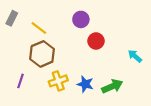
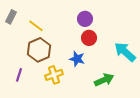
purple circle: (81, 19) -> (85, 19), moved
cyan arrow: (135, 56) -> (125, 52), size x1.6
blue star: (85, 84) -> (77, 59), moved

